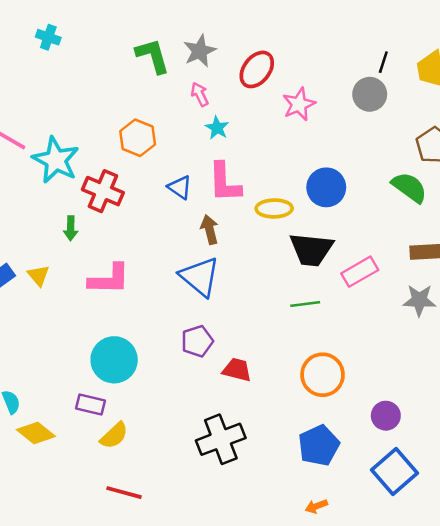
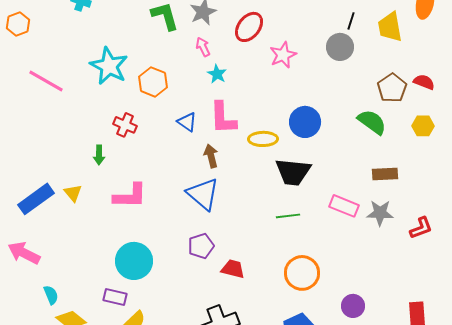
cyan star: (56, 160) -> (109, 66), moved
red cross: (103, 191) -> (125, 125), size x0.7
pink rectangle: (360, 272) -> (344, 206), moved, turned 52

